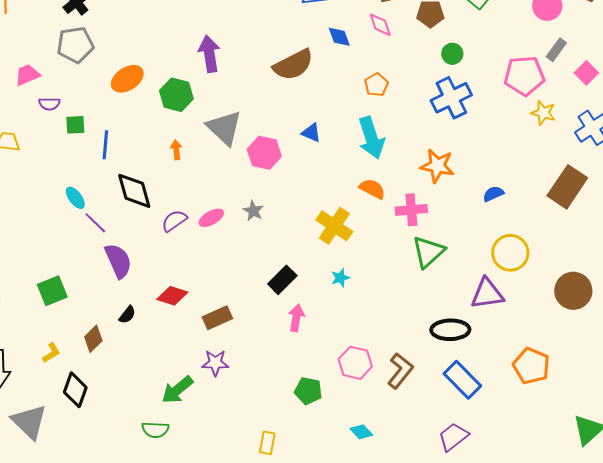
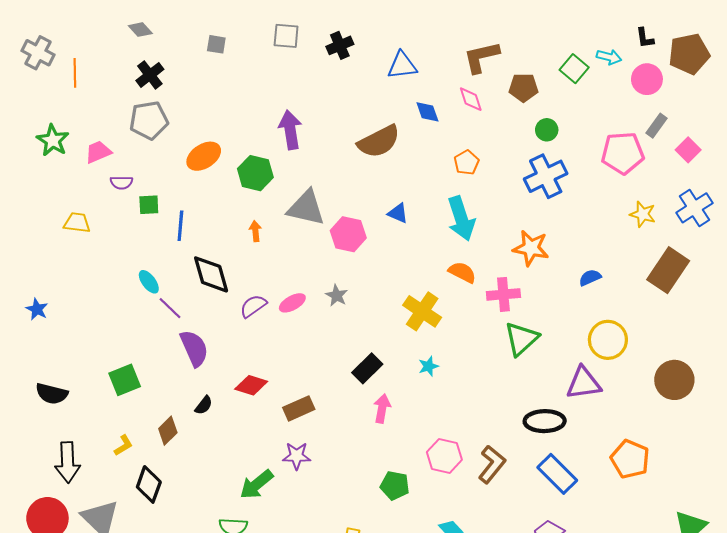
yellow star: (543, 113) -> (643, 214), moved
gray triangle: (224, 128) -> (306, 208), turned -30

